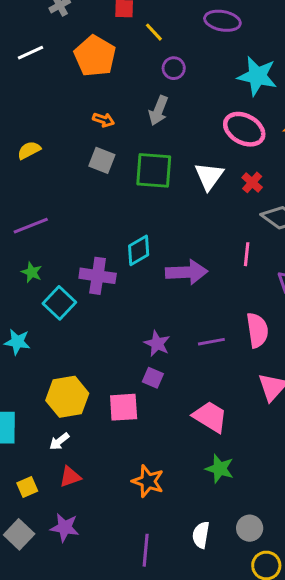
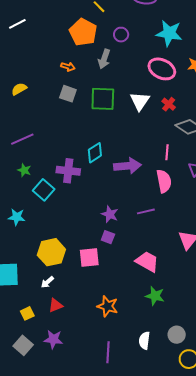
orange pentagon: (95, 56) -> (83, 32), moved
purple circle: (174, 68) -> (121, 35), moved
pink semicircle: (257, 330) -> (164, 181), moved

